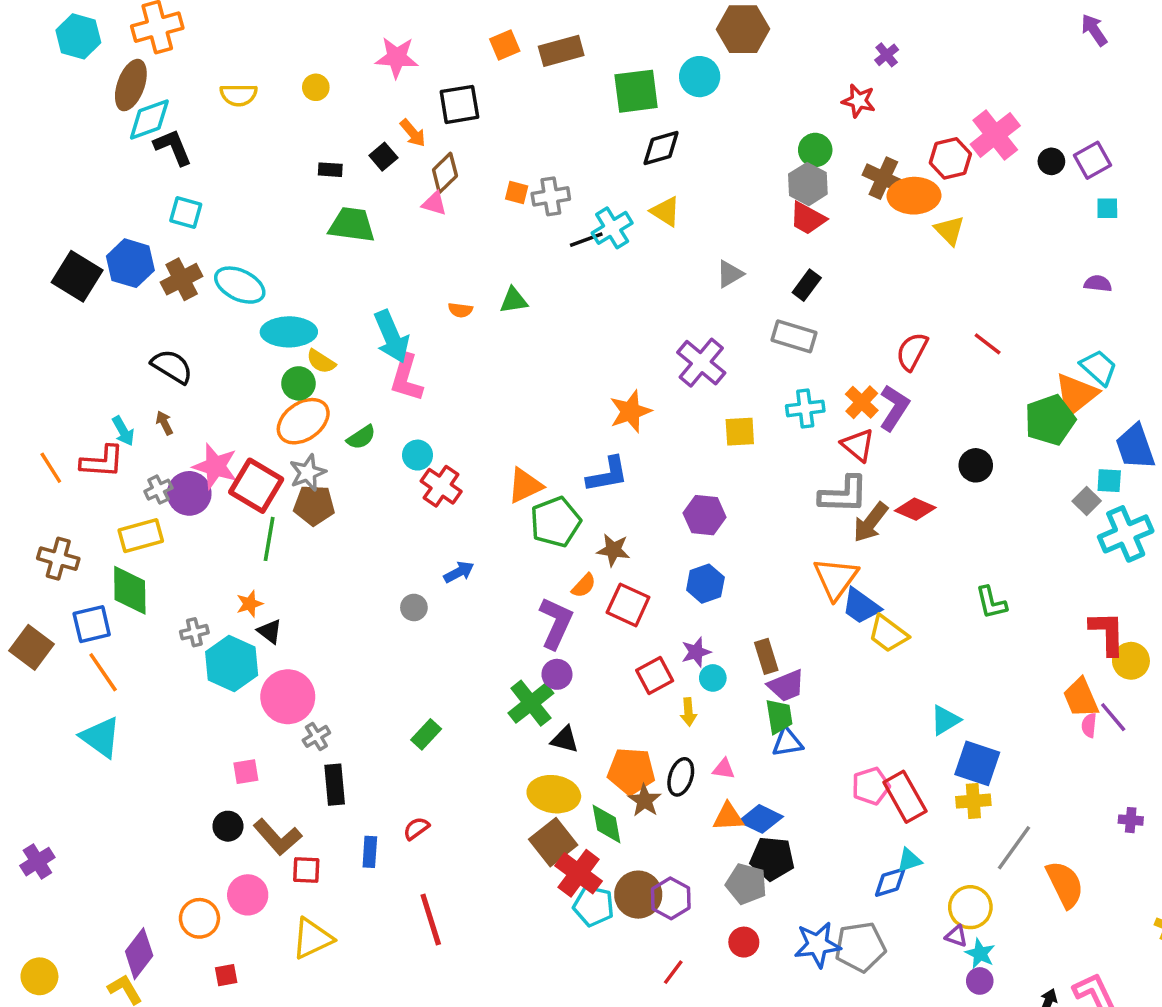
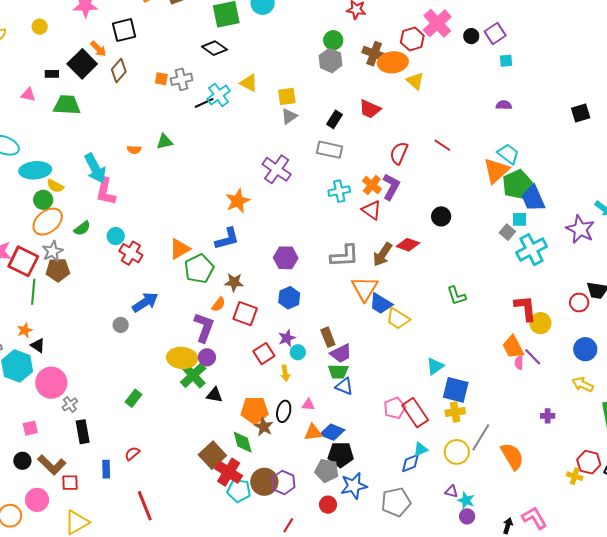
black diamond: (661, 148) -> (214, 48), moved, turned 55
black square: (383, 157) -> (82, 64), size x1.8
pink triangle: (434, 204) -> (28, 95), moved
red trapezoid: (807, 218) -> (370, 109), moved
green pentagon: (1050, 420) -> (517, 184), moved
yellow square: (740, 432) -> (287, 96), moved
gray L-shape: (844, 495) -> (345, 256), moved
blue arrow: (459, 572) -> (145, 302), size x1.5
green trapezoid: (779, 716) -> (338, 372), turned 105
blue triangle: (787, 742) -> (344, 386), turned 36
yellow ellipse: (554, 794) -> (182, 358), moved
yellow circle: (970, 907) -> (457, 452), moved
blue star: (817, 945) -> (354, 486), moved

